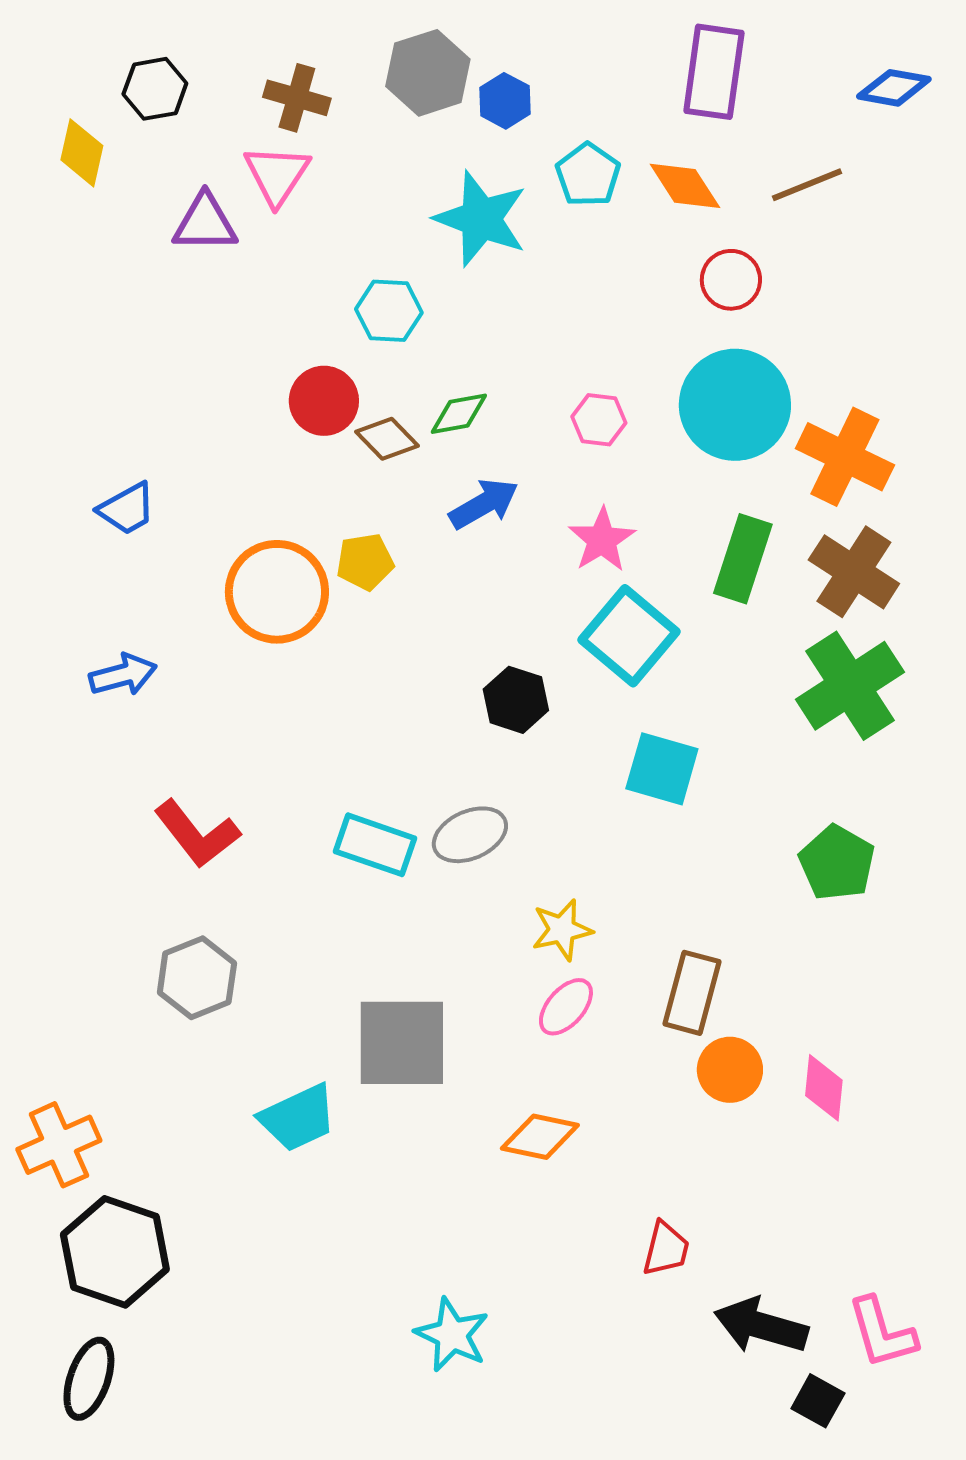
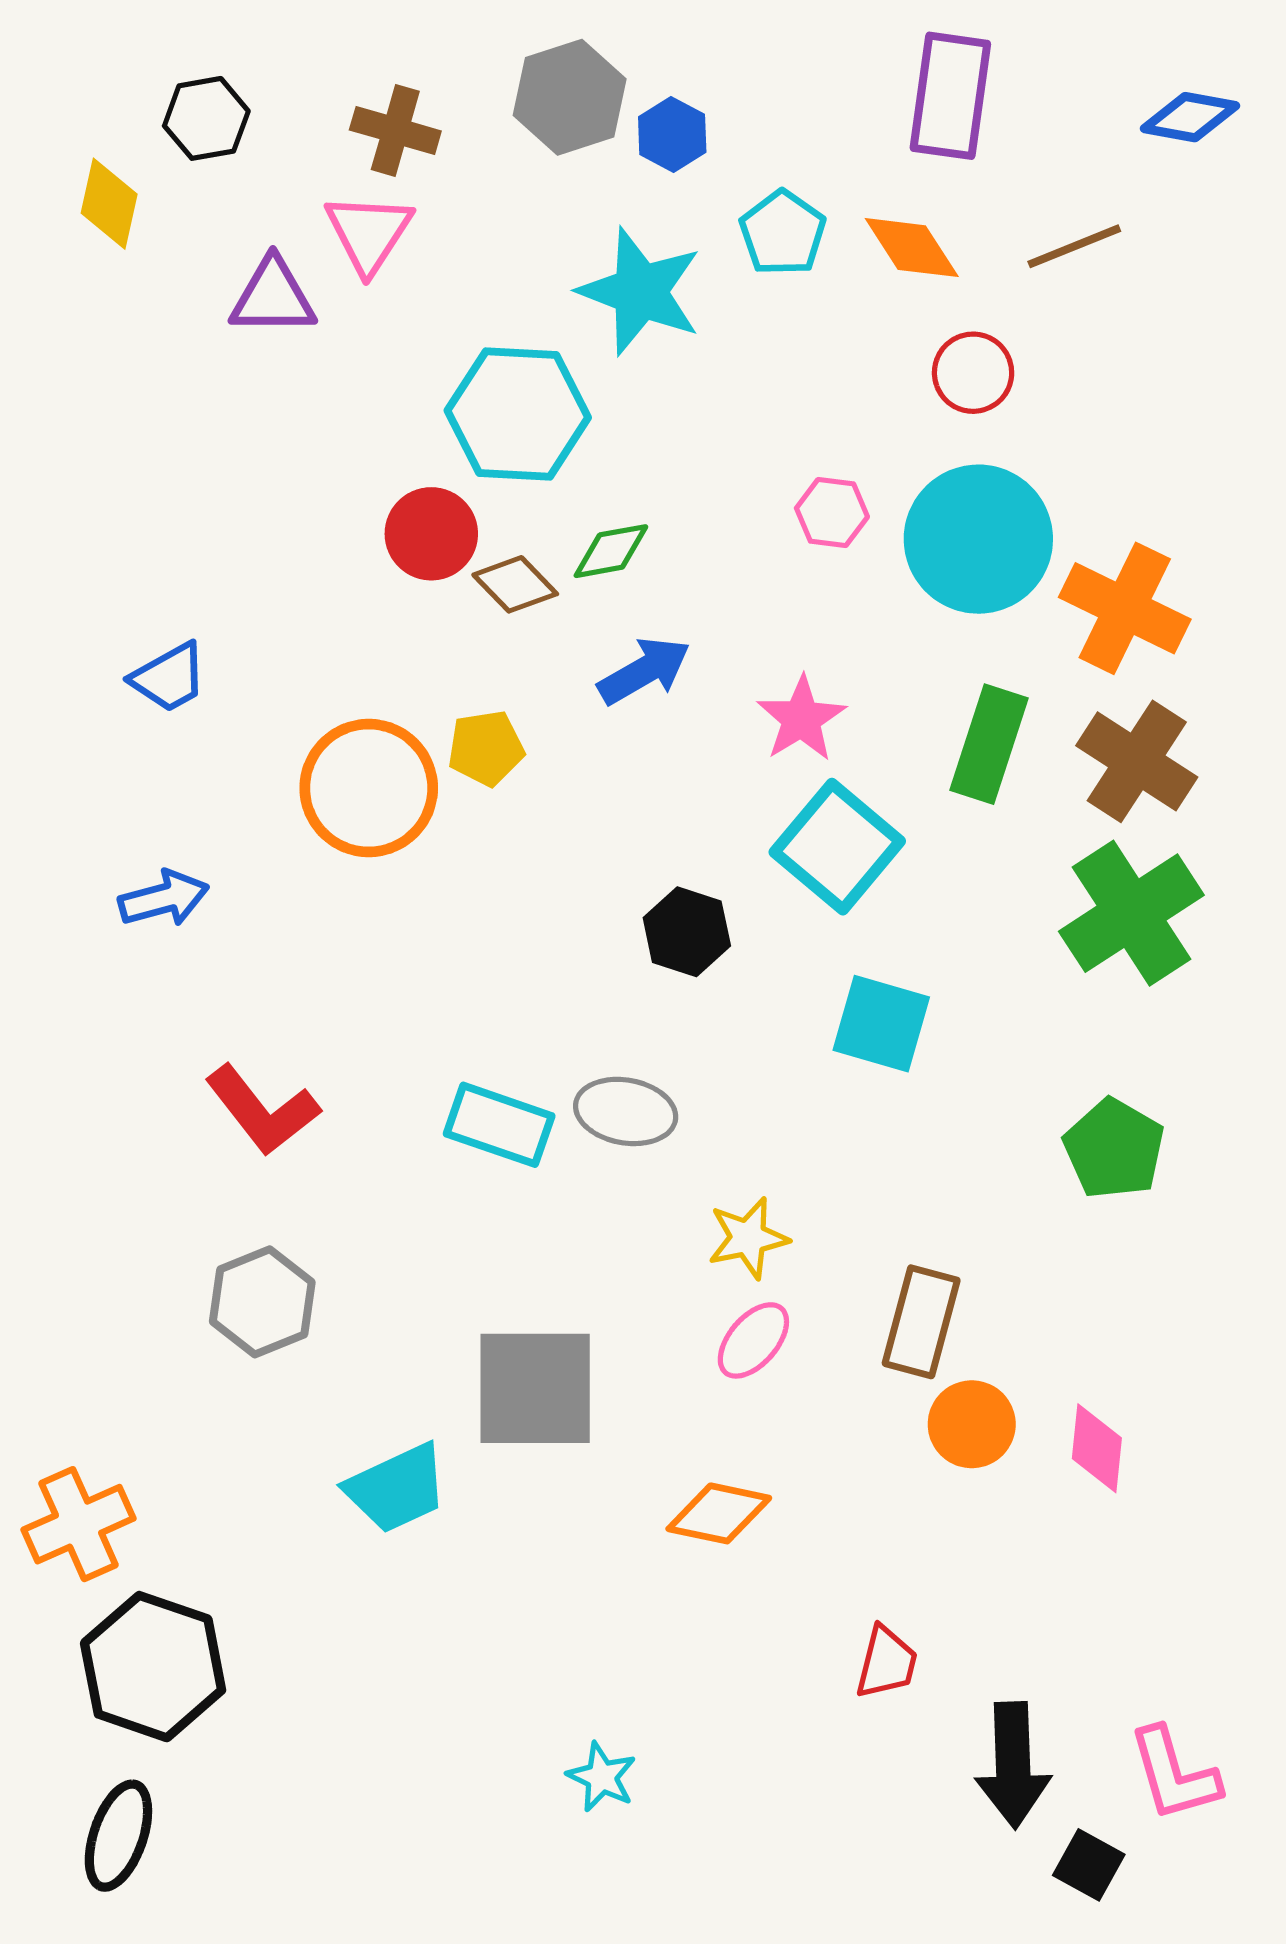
cyan hexagon: (389, 311) -> (518, 414), size x1.6
pink hexagon: (599, 420) -> (832, 512), moved
gray ellipse: (470, 835) -> (626, 1111), turned 34
black arrow: (761, 1326) -> (1013, 1765), turned -108
cyan star: (452, 1335) -> (602, 1777), size x0.7

